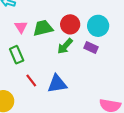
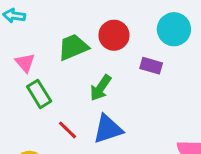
cyan circle: (98, 26) -> (174, 29), moved
pink triangle: (21, 27) -> (25, 63), moved
green arrow: (65, 46) -> (101, 88), moved

